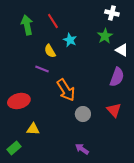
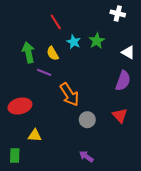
green arrow: (27, 25) -> (28, 52), moved
green star: (105, 36) -> (97, 41), moved
green rectangle: (14, 148) -> (15, 155), turned -48

